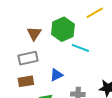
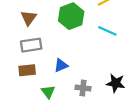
brown triangle: (34, 33) -> (29, 18), moved
cyan line: (80, 48) -> (107, 31), moved

